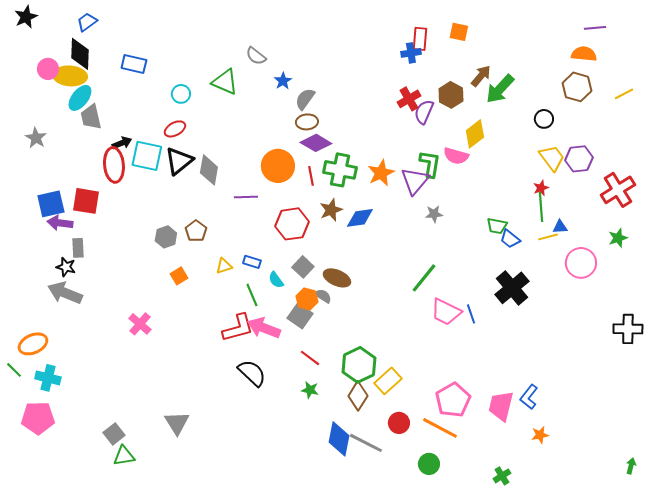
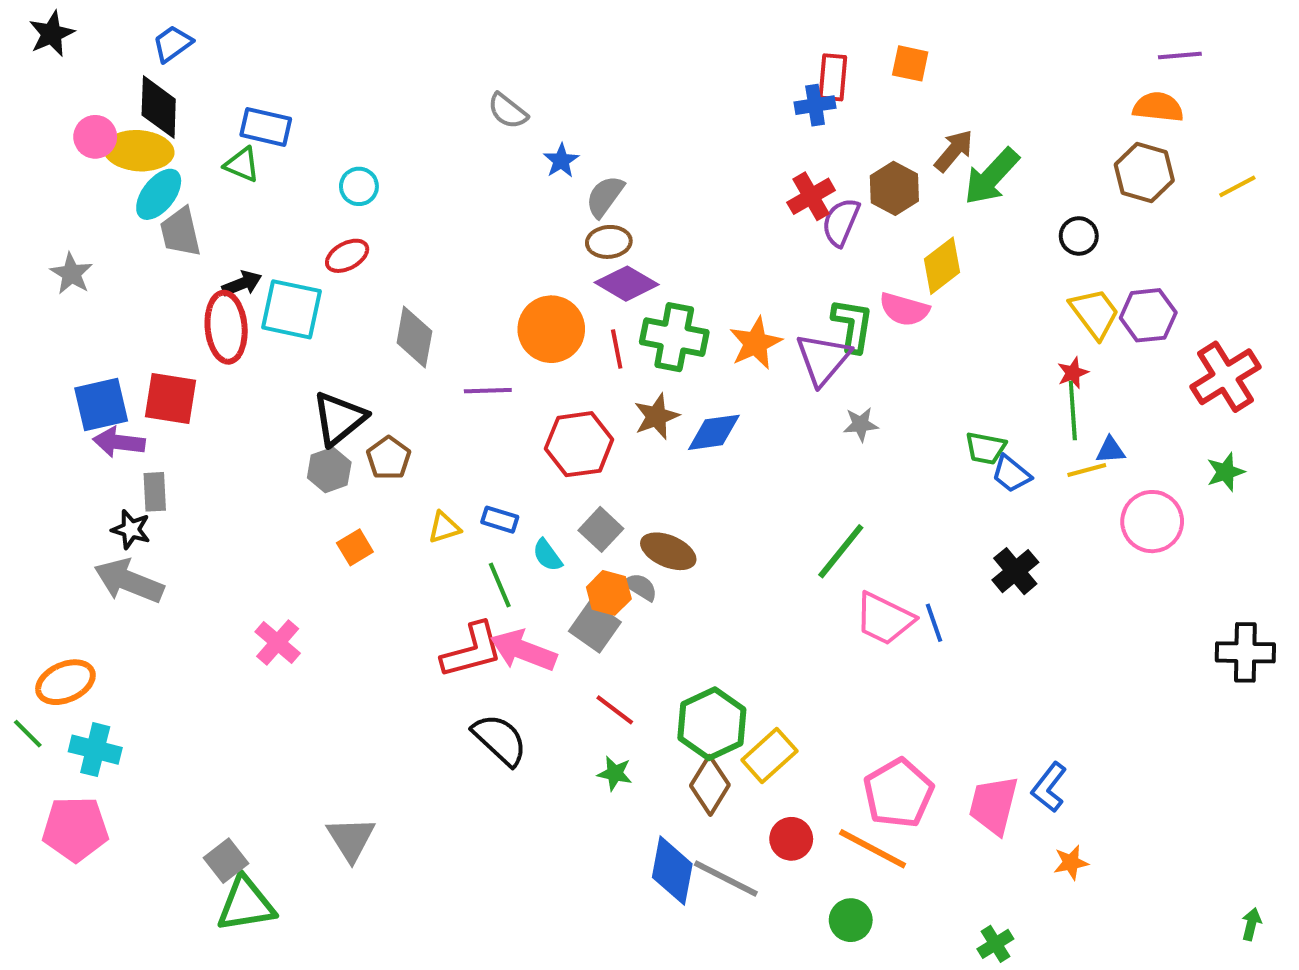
green triangle: (225, 82) -> (242, 165), moved, size x0.7
black triangle: (179, 161) -> (339, 418), moved
black cross: (512, 288) -> (1015, 571), size x0.7
green triangle: (124, 456) -> (246, 904), size x1.4

